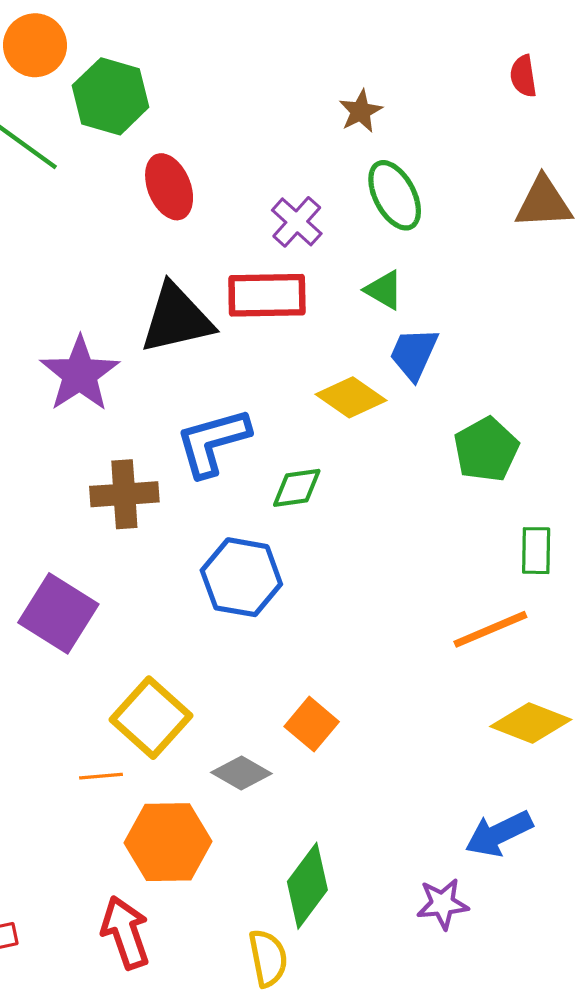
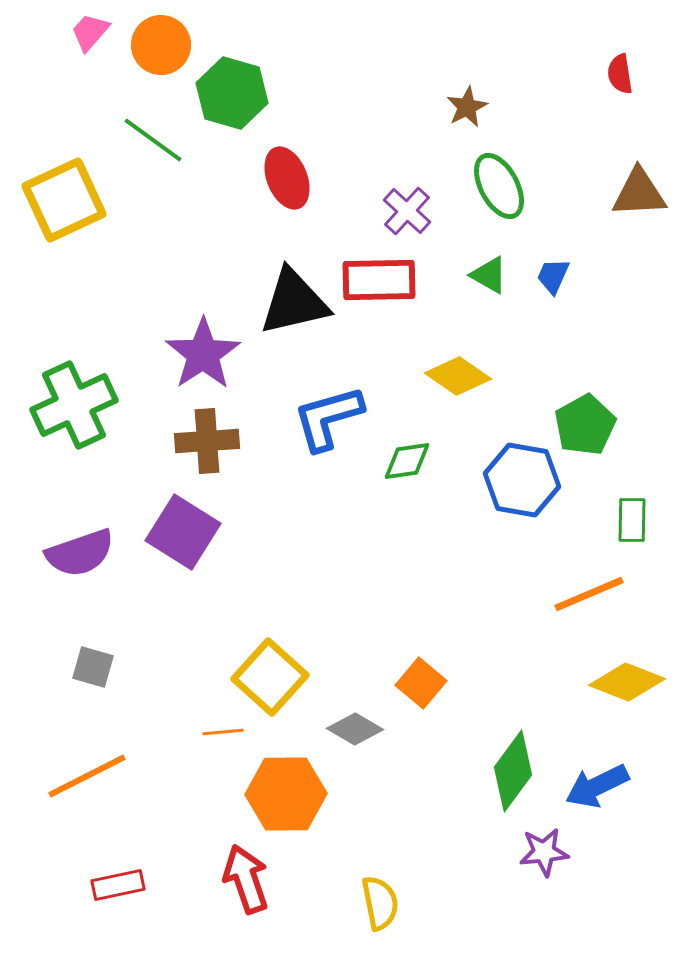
blue trapezoid: (414, 354) -> (553, 276), moved, size x0.7
brown cross: (124, 494) -> (207, 441), moved
blue hexagon: (241, 577) -> (522, 480), moved
purple square: (58, 613) -> (183, 532), moved
green diamond: (307, 886) -> (513, 771), moved

